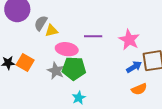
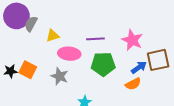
gray semicircle: (41, 23) -> (31, 24), moved
green pentagon: (74, 68) -> (103, 64), moved
orange semicircle: (139, 89) -> (133, 84), moved

